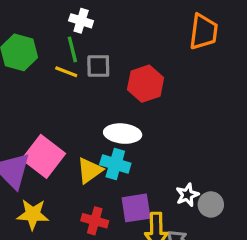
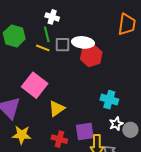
white ellipse: (123, 134) -> (83, 42), moved
pink square: (44, 156) -> (35, 85), moved
cyan cross: (115, 164) -> (109, 100), moved

